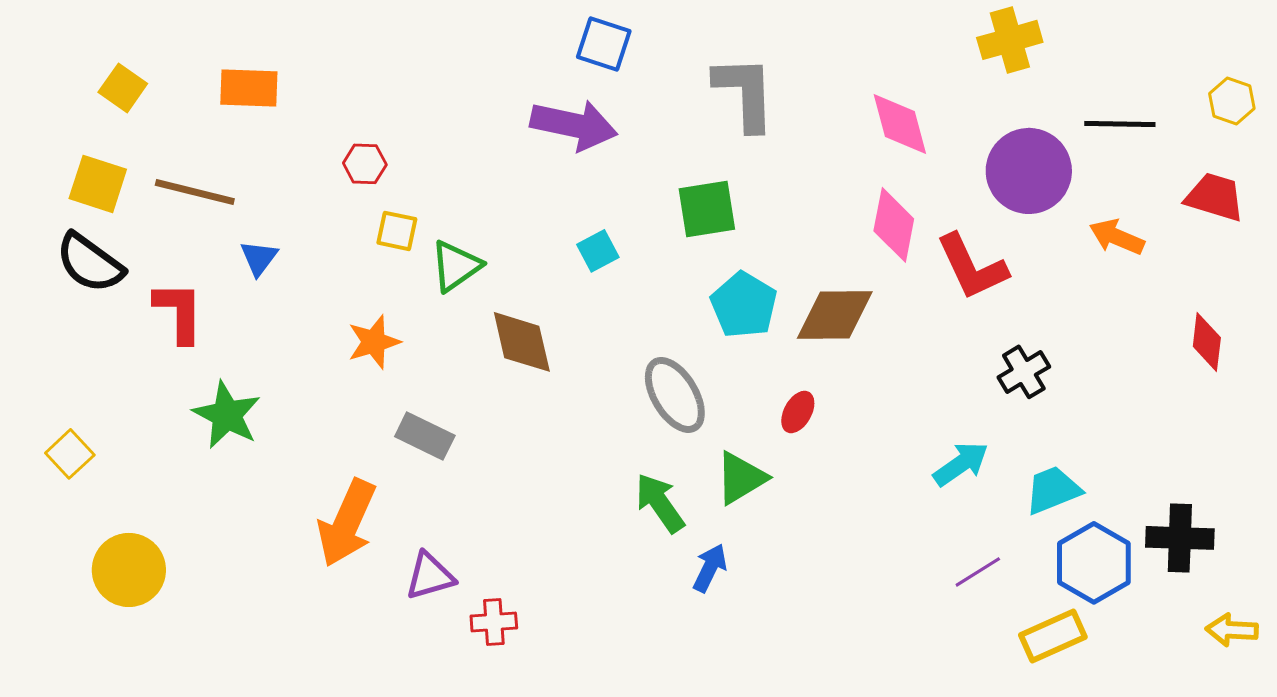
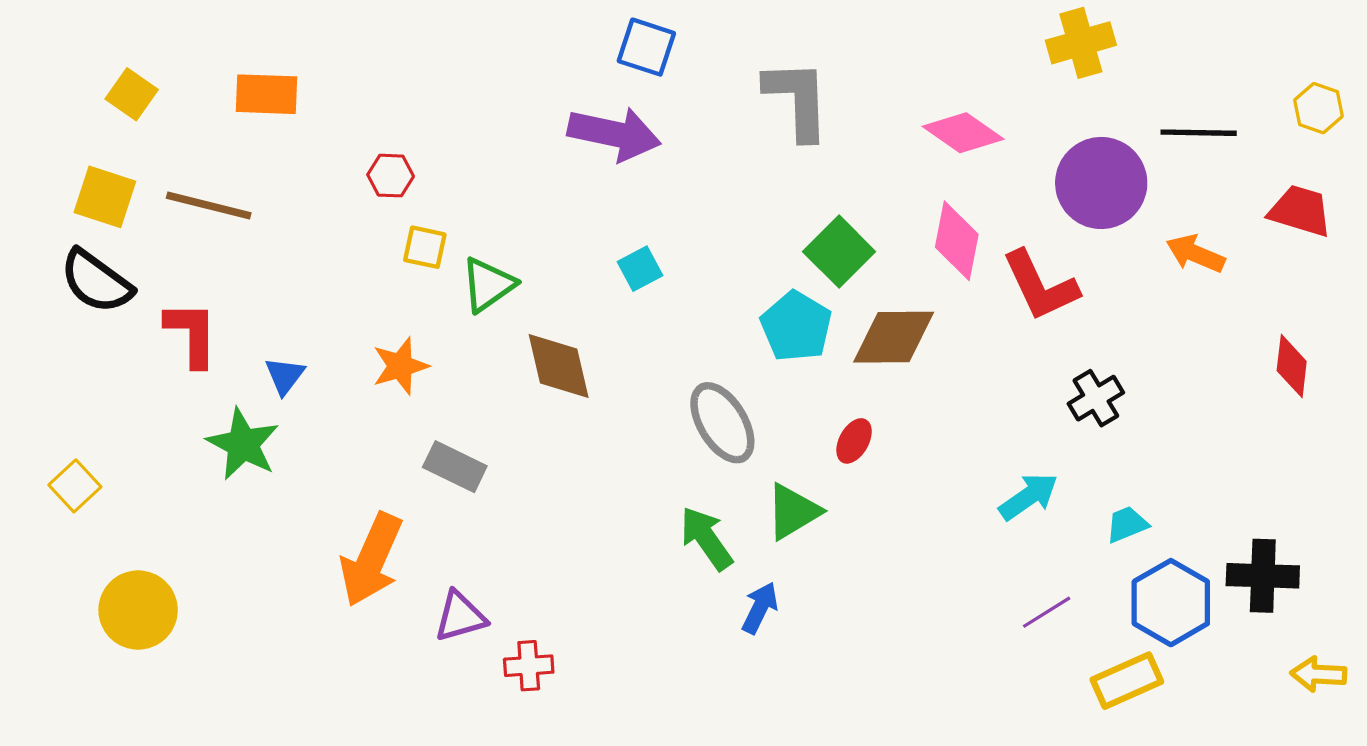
pink diamond: (900, 124) -> (963, 133), turned -40
green square: (707, 209) -> (839, 252), moved, turned -36
blue triangle: (259, 258) -> (285, 376), moved
cyan trapezoid: (1053, 490) -> (1127, 524), size x0.7

